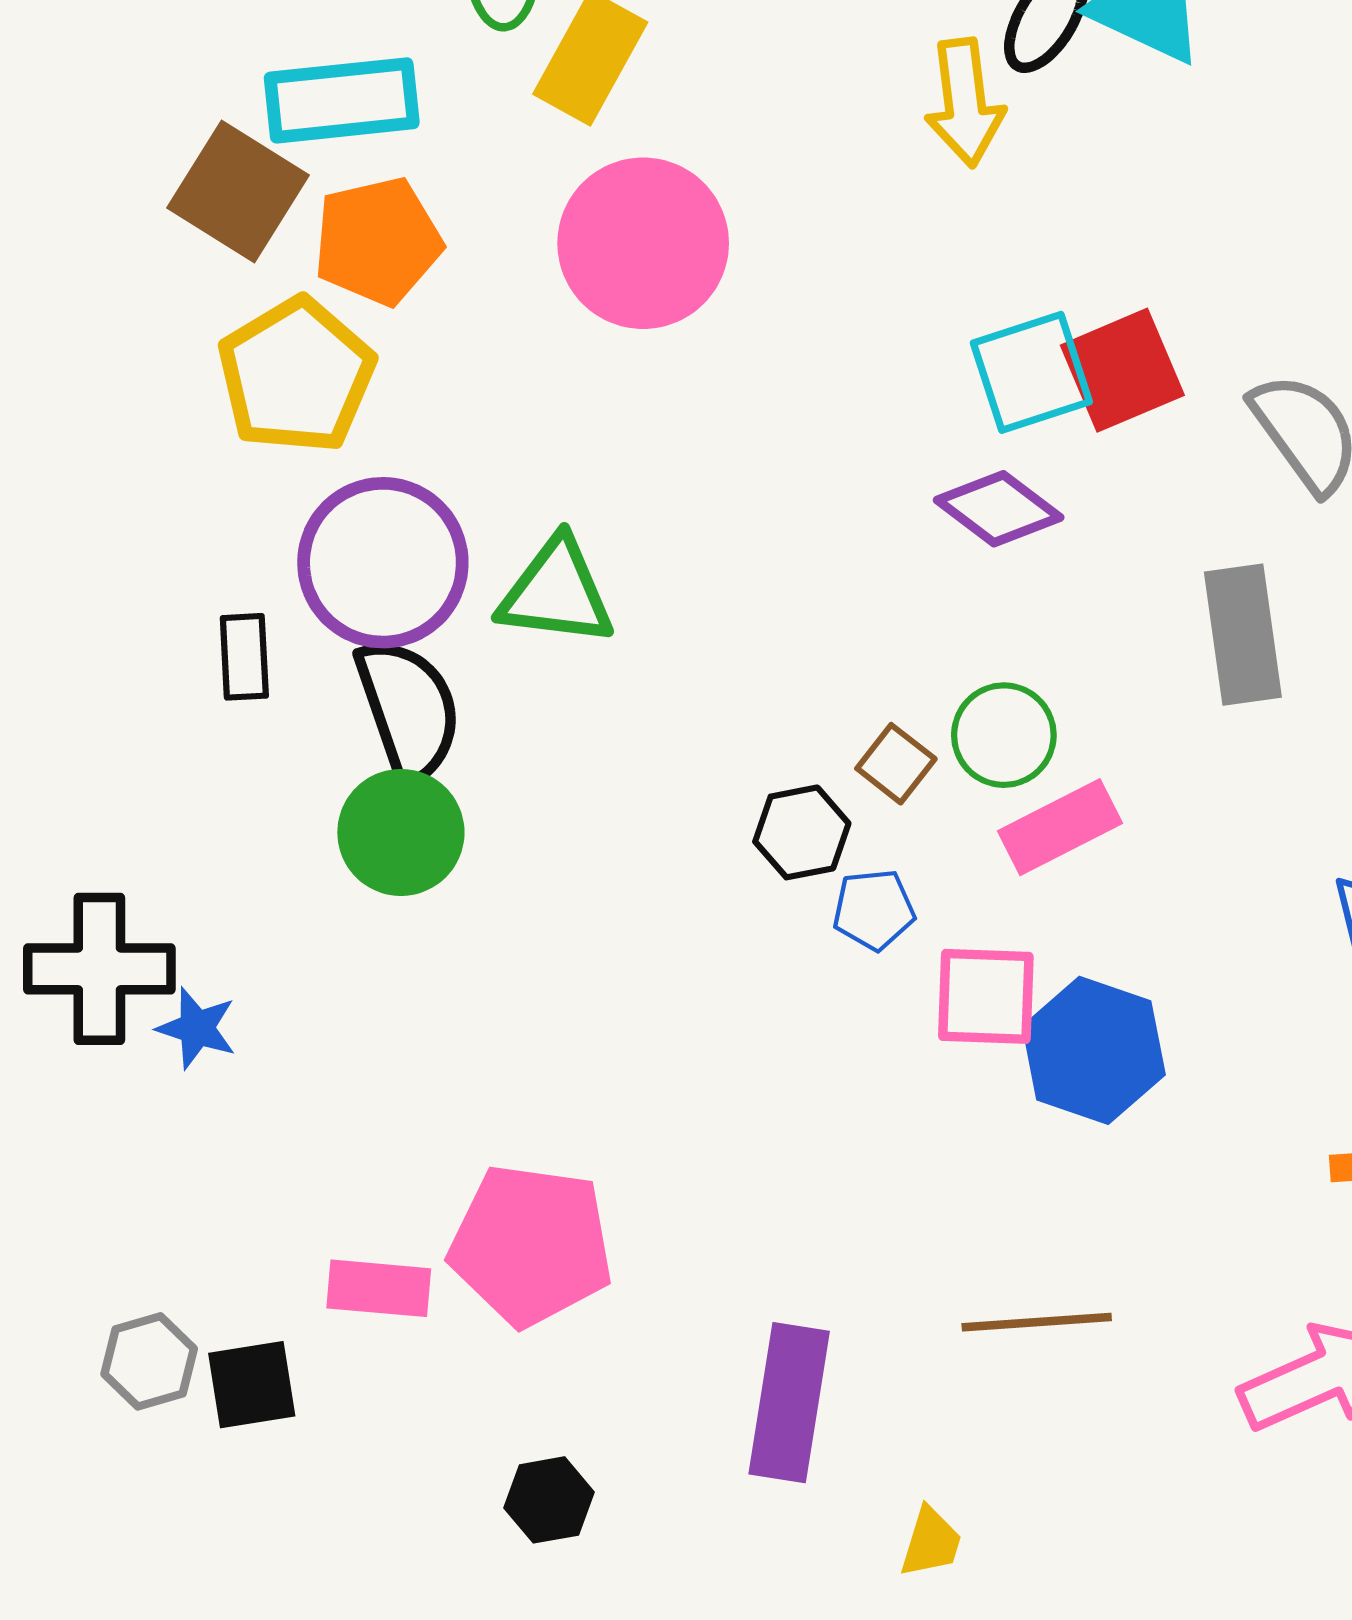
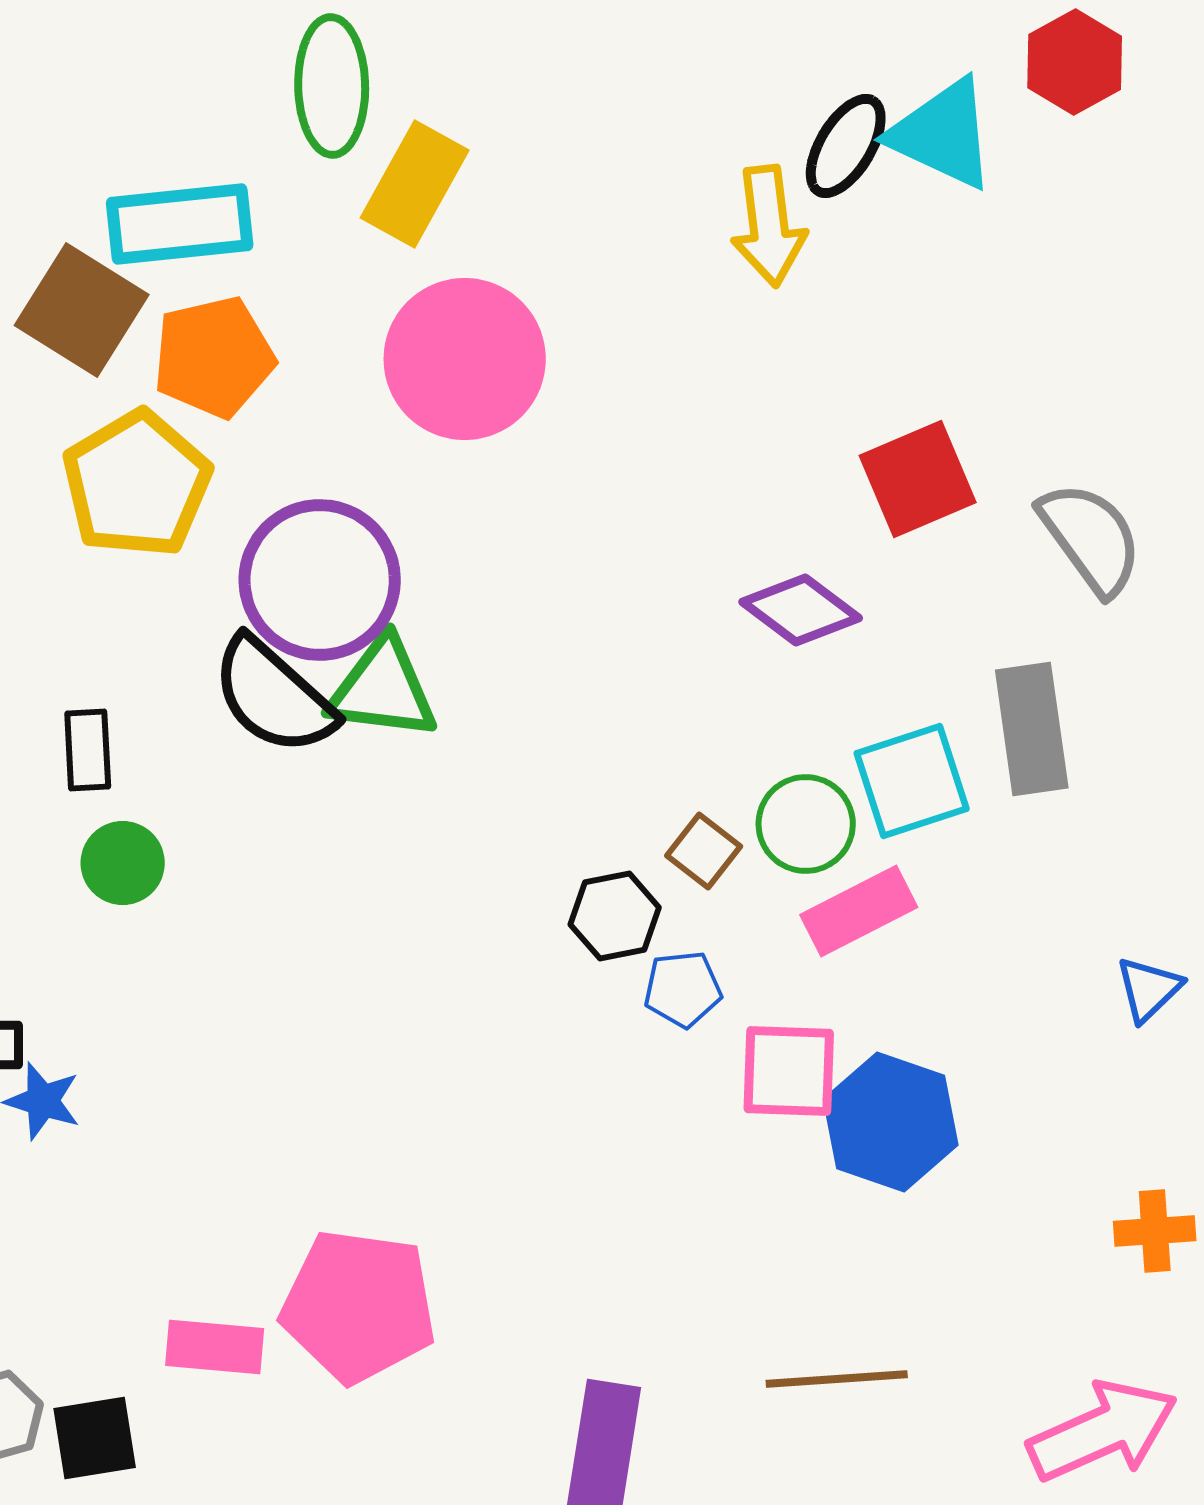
cyan square: (1031, 372) -> (912, 781), moved
purple circle: (383, 563) -> (320, 580), moved
black semicircle: (408, 710) -> (274, 696), moved, turned 151
green circle: (401, 832) -> (123, 863), moved, size x0.7

